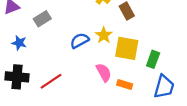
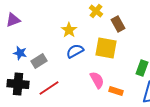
gray rectangle: (42, 19) -> (39, 61), moved
yellow star: (104, 35) -> (69, 30), moved
yellow square: (127, 48) -> (106, 48), moved

